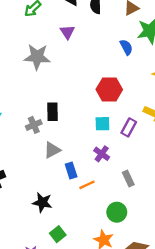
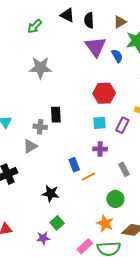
purple triangle: (67, 32) -> (96, 47), moved, size x1.6
gray cross: (34, 125) -> (40, 127), turned 32
gray triangle: (52, 150) -> (30, 146), moved
purple cross: (102, 154) -> (100, 149), turned -32
green square: (58, 234) -> (57, 223), moved

